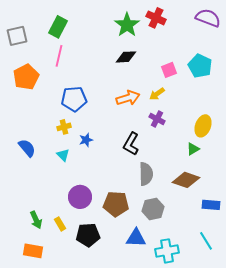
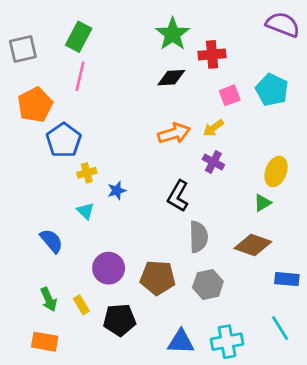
red cross: (156, 18) -> (212, 54), moved, turned -30
blue pentagon: (74, 99) -> (64, 140), moved, turned -30
blue semicircle: (27, 148) -> (51, 241), moved
blue triangle: (136, 238) -> (181, 342), moved

